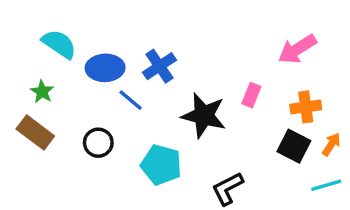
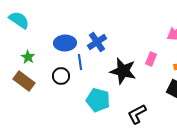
cyan semicircle: (59, 44) -> (19, 20), moved
blue line: (131, 100) -> (80, 62), turned 42
black circle: (98, 143) -> (61, 76), moved

